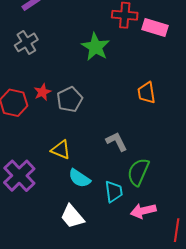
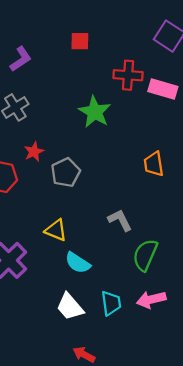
red star: (42, 92) -> (34, 152), moved
cyan trapezoid: (114, 192) -> (111, 303), moved

